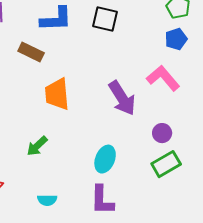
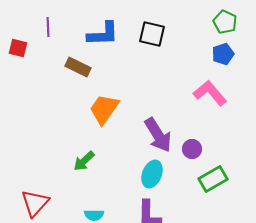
orange trapezoid: (57, 94) -> (104, 109), turned 40
purple arrow: (122, 98) -> (158, 135), moved
purple circle: (162, 133) -> (192, 149), moved

